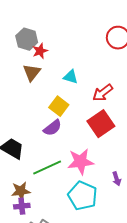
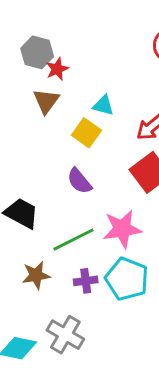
yellow square: (59, 106) -> (86, 133), moved
purple semicircle: (53, 128) -> (79, 181), turned 90
purple cross: (22, 206) -> (86, 281), moved

